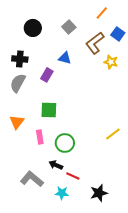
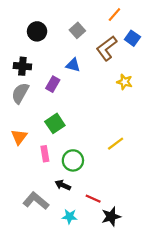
yellow star: (111, 62) -> (125, 82), moved
green square: (49, 110) -> (55, 123), turned -36
yellow line: (113, 134) -> (116, 144), moved
red line: (73, 176) -> (93, 199), moved

